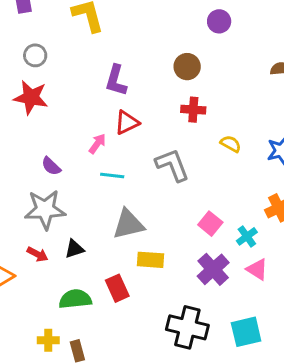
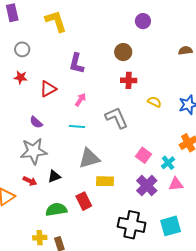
red star: (31, 97) -> (21, 77), size x0.6
red triangle: (127, 122) -> (48, 89), moved
pink arrow: (97, 144) -> (80, 100), moved
pink triangle: (257, 269) -> (176, 184), turned -35

